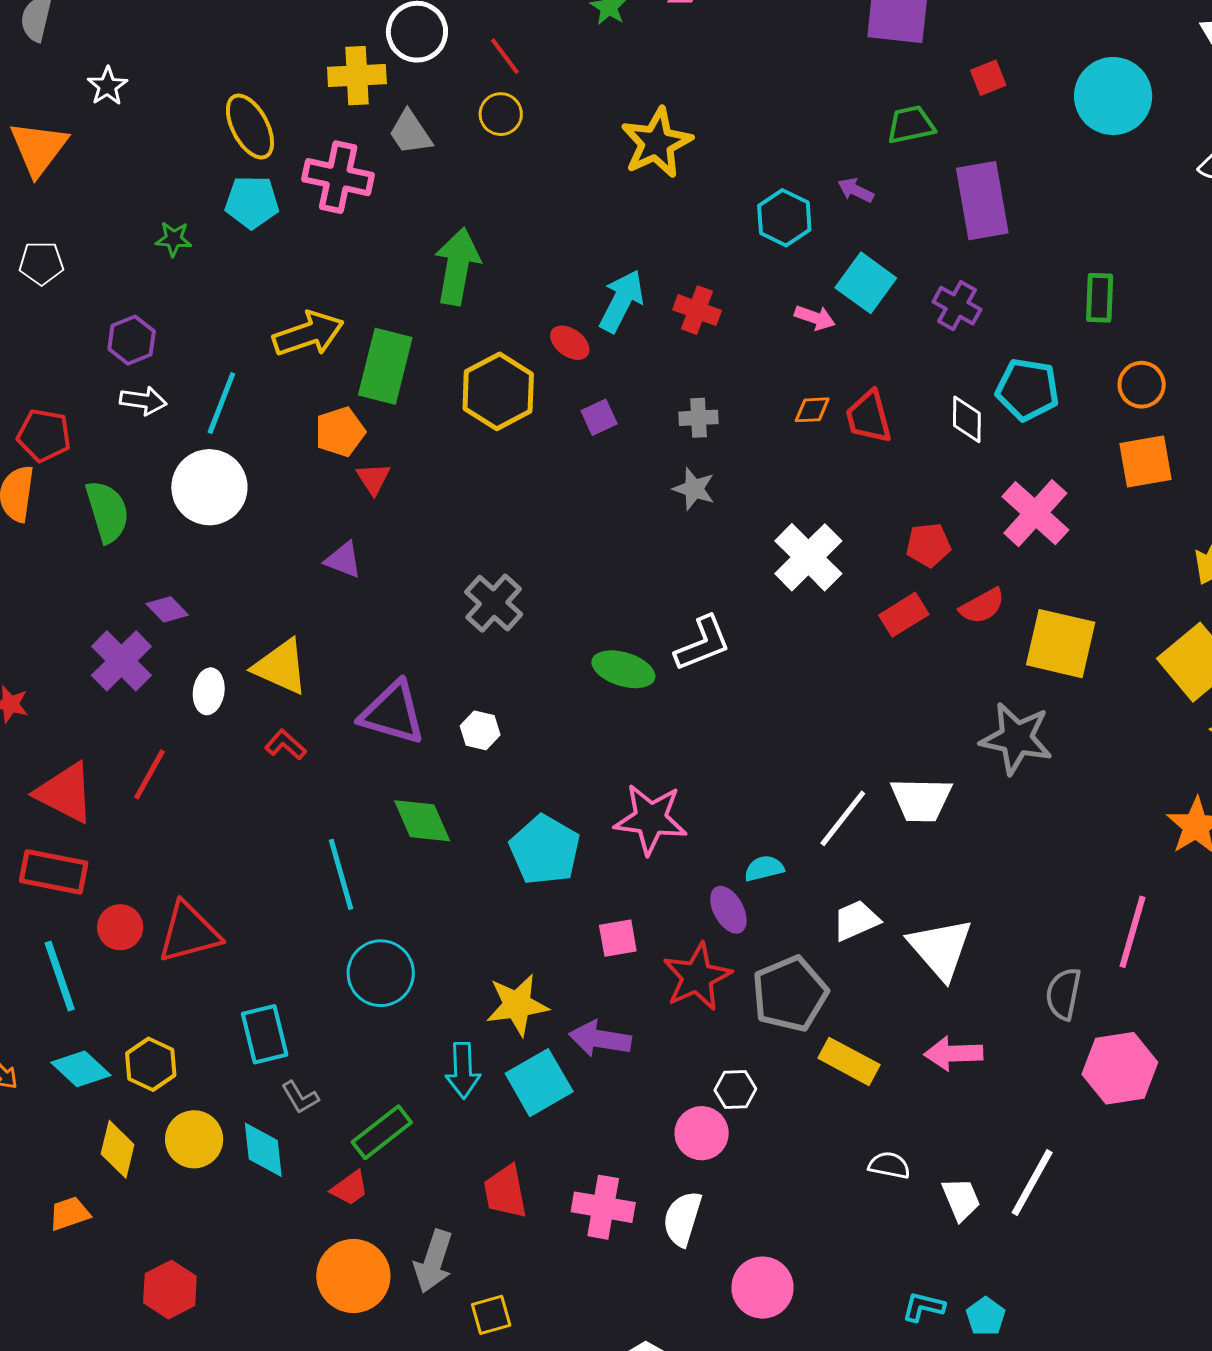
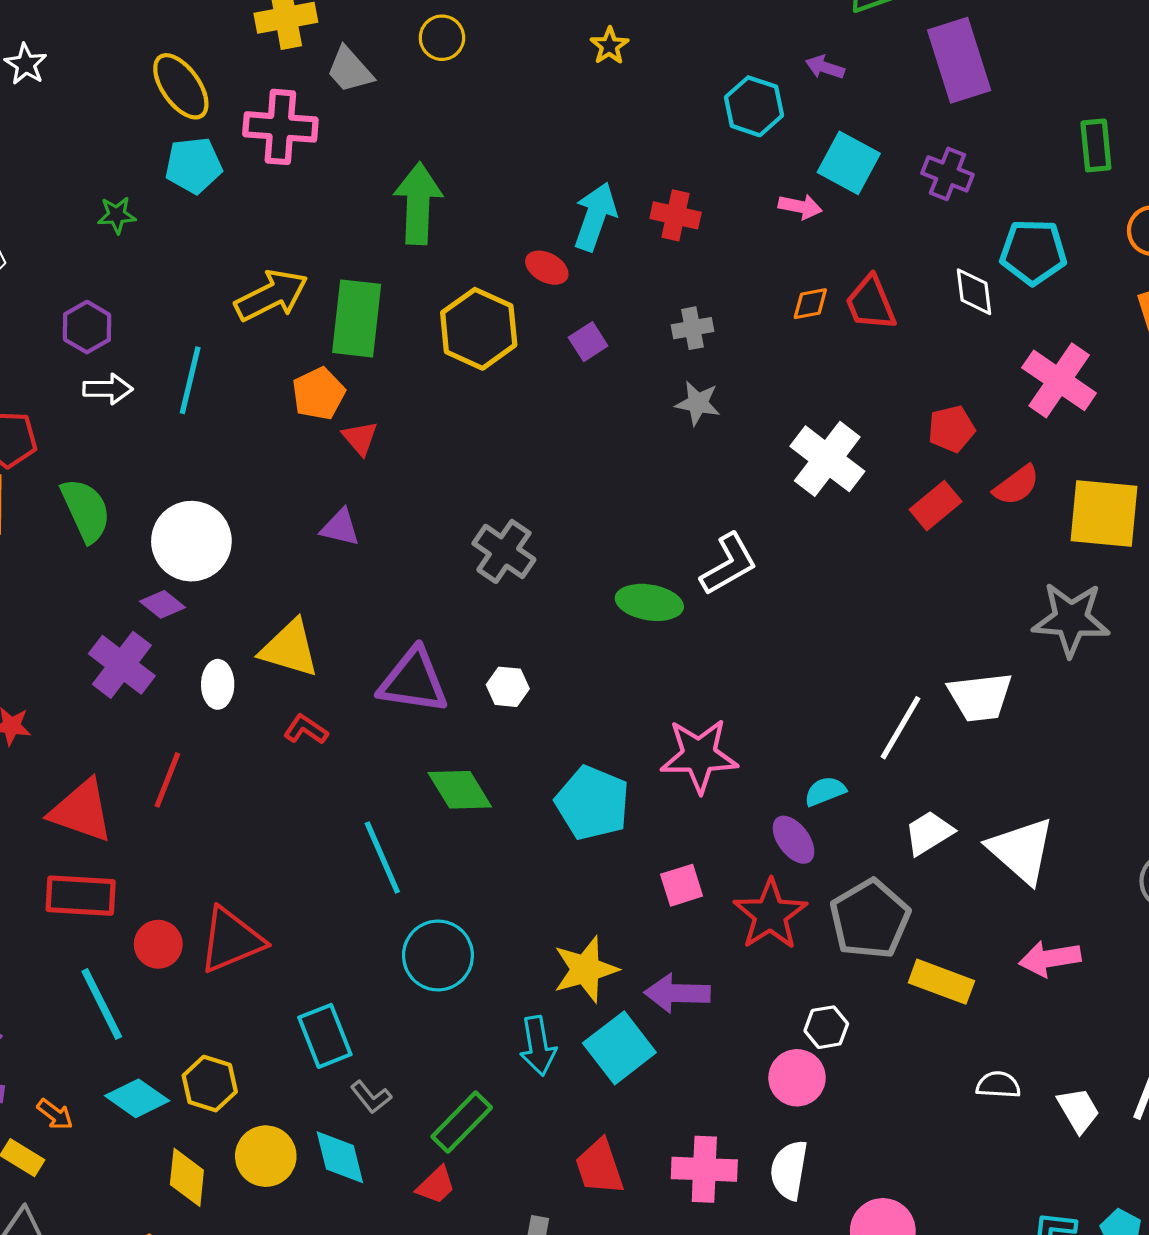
yellow star: (657, 143) -> (609, 46), size x0.5
white circle: (209, 487) -> (191, 541), moved

